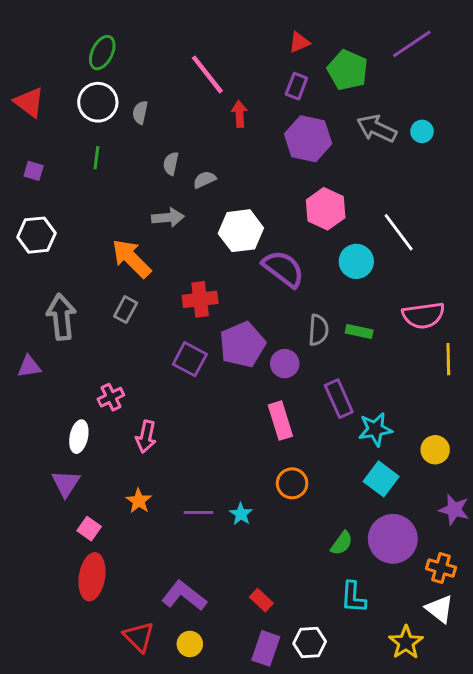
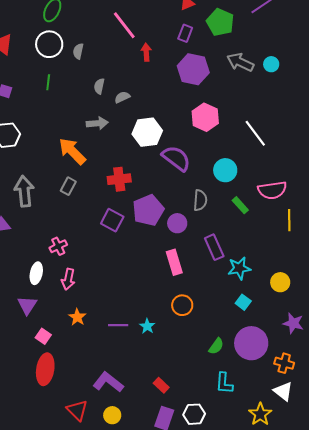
cyan circle: (356, 261) -> (225, 170), moved
green rectangle: (359, 331) -> (240, 205), moved, turned 36
pink arrow: (146, 437) -> (68, 279), moved
cyan square: (381, 479) -> (243, 302), size x0.7

